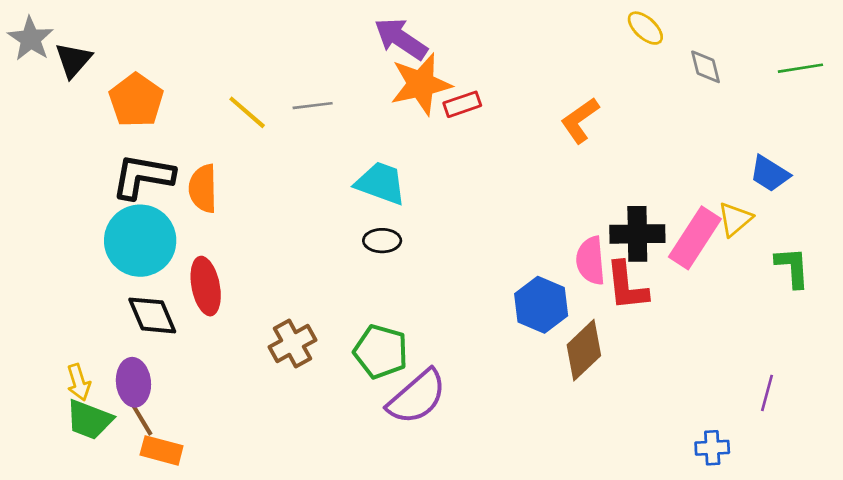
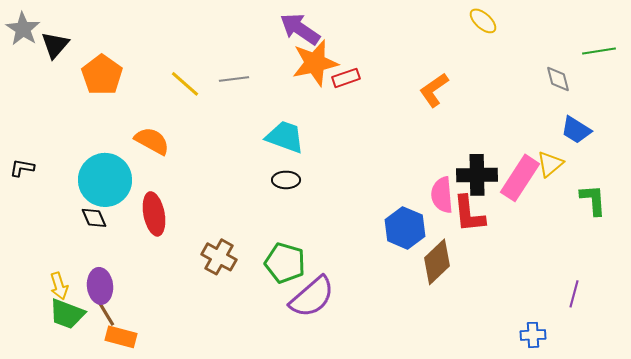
gray diamond: (706, 67) -> (558, 79), moved
black L-shape: (143, 176) -> (22, 168), moved, size x0.5
orange semicircle: (203, 188) -> (152, 141), turned 120
black diamond: (152, 315) -> (94, 218), moved, size x0.7
brown cross: (293, 344) -> (219, 257), turned -32

